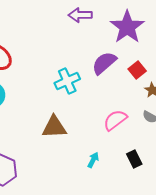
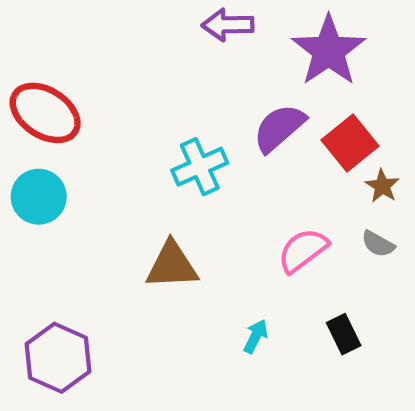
red square: (137, 70) -> (350, 143), size x1.4

